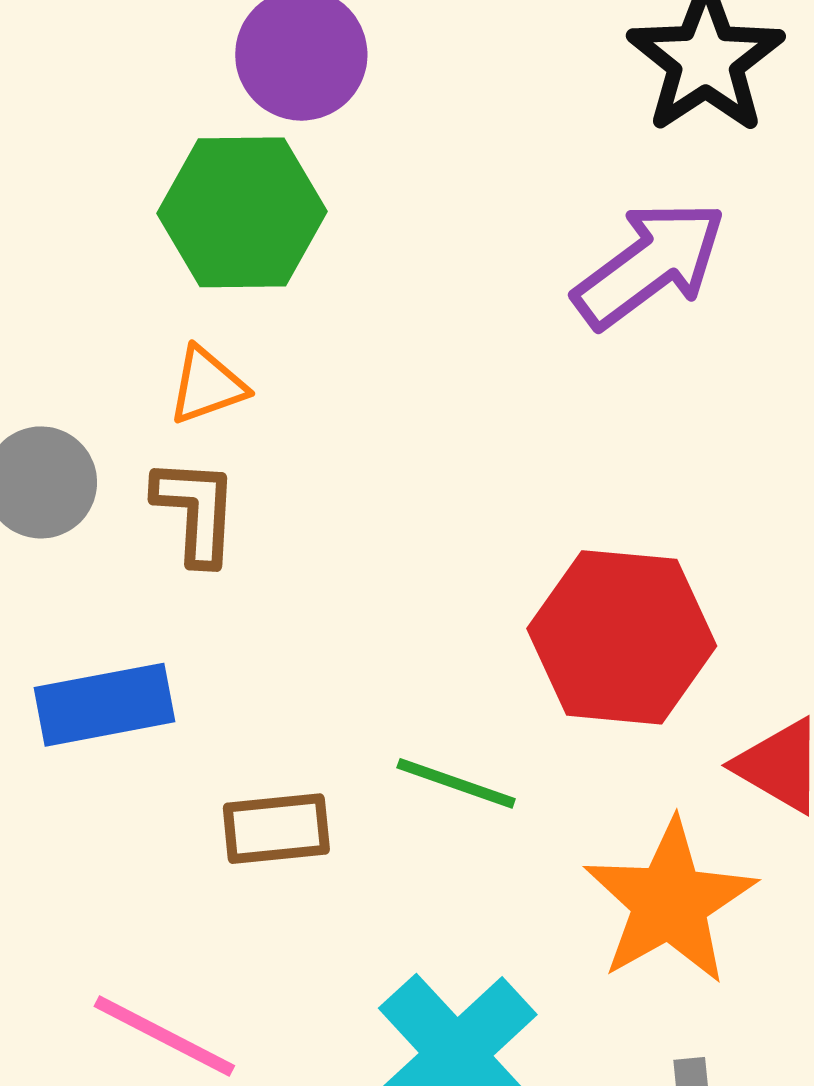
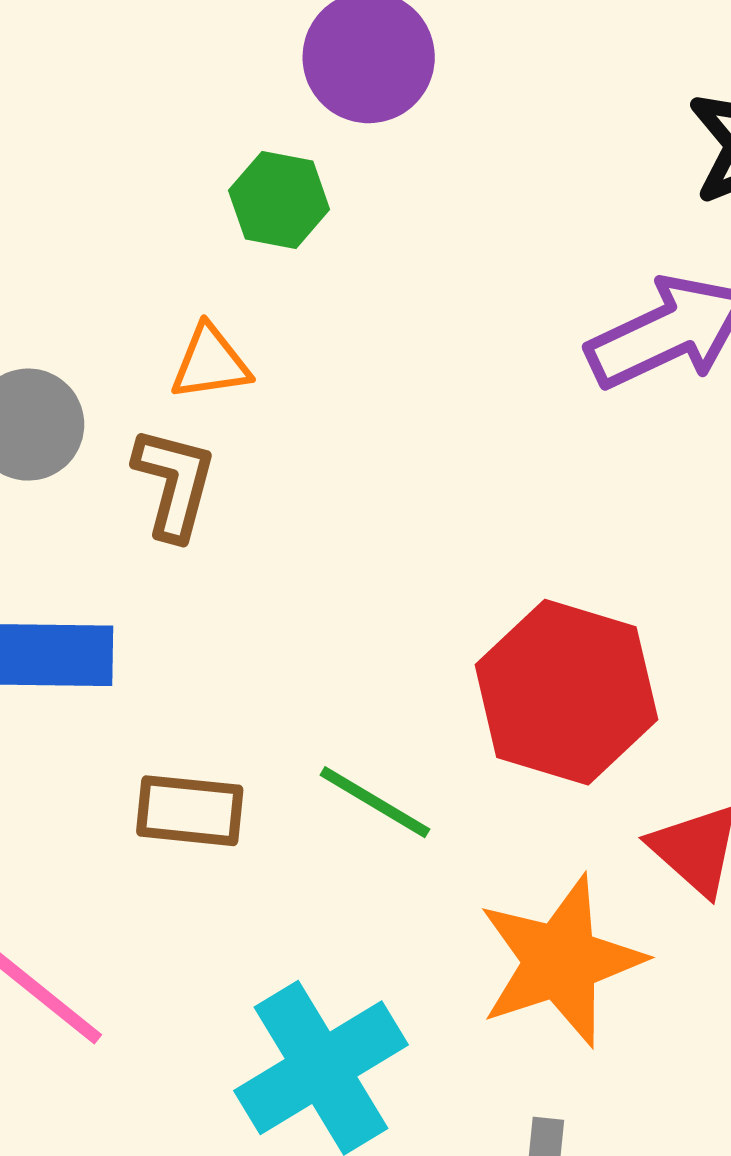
green hexagon: (242, 212) -> (279, 200), size x0.6

